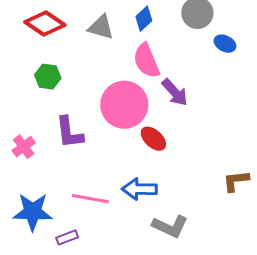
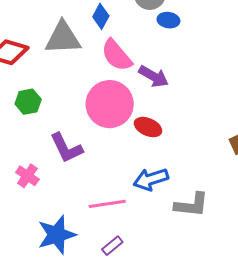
gray triangle: (101, 27) -> (63, 38), size x1.4
blue ellipse: (225, 44) -> (168, 20), moved
purple rectangle: (67, 237) -> (112, 246), moved

